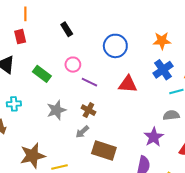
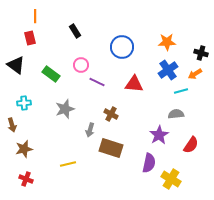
brown cross: (88, 110) -> (111, 114), moved
gray arrow: (82, 132) -> (90, 130), turned -32
brown star: (33, 156) -> (24, 149), moved, size x0.7

